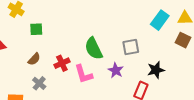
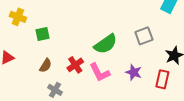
green semicircle: (94, 48) -> (106, 44), turned -90
purple star: (116, 70) -> (134, 72), moved

